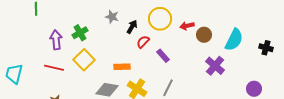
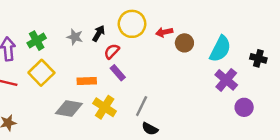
gray star: (112, 17) -> (75, 37), moved
purple rectangle: (163, 56) -> (118, 73), moved
purple cross: (215, 66) -> (226, 80), moved

